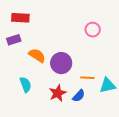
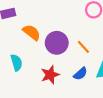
orange line: (87, 78) -> (83, 47), moved, turned 40
blue semicircle: (79, 96) -> (80, 74), moved

